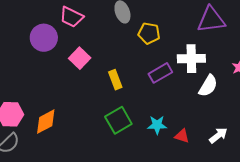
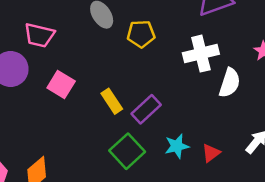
purple rectangle: (160, 73) -> (146, 109), moved
red triangle: (182, 136) -> (211, 153), turned -42

